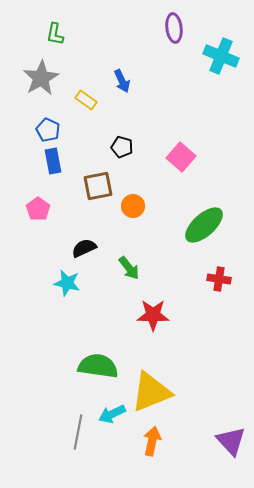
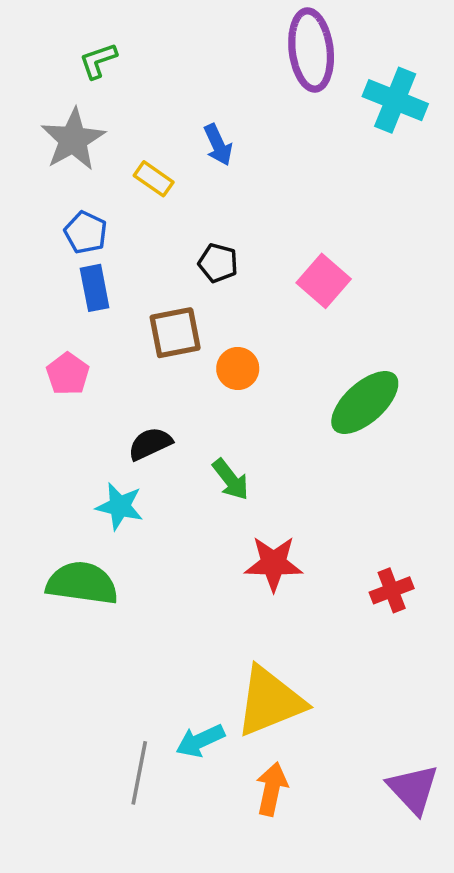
purple ellipse: (174, 28) -> (311, 50), size x1.5
green L-shape: (55, 34) -> (98, 61), turned 60
red cross: (219, 279) -> (392, 590), moved, turned -30
green semicircle: (98, 366) -> (82, 583), moved

